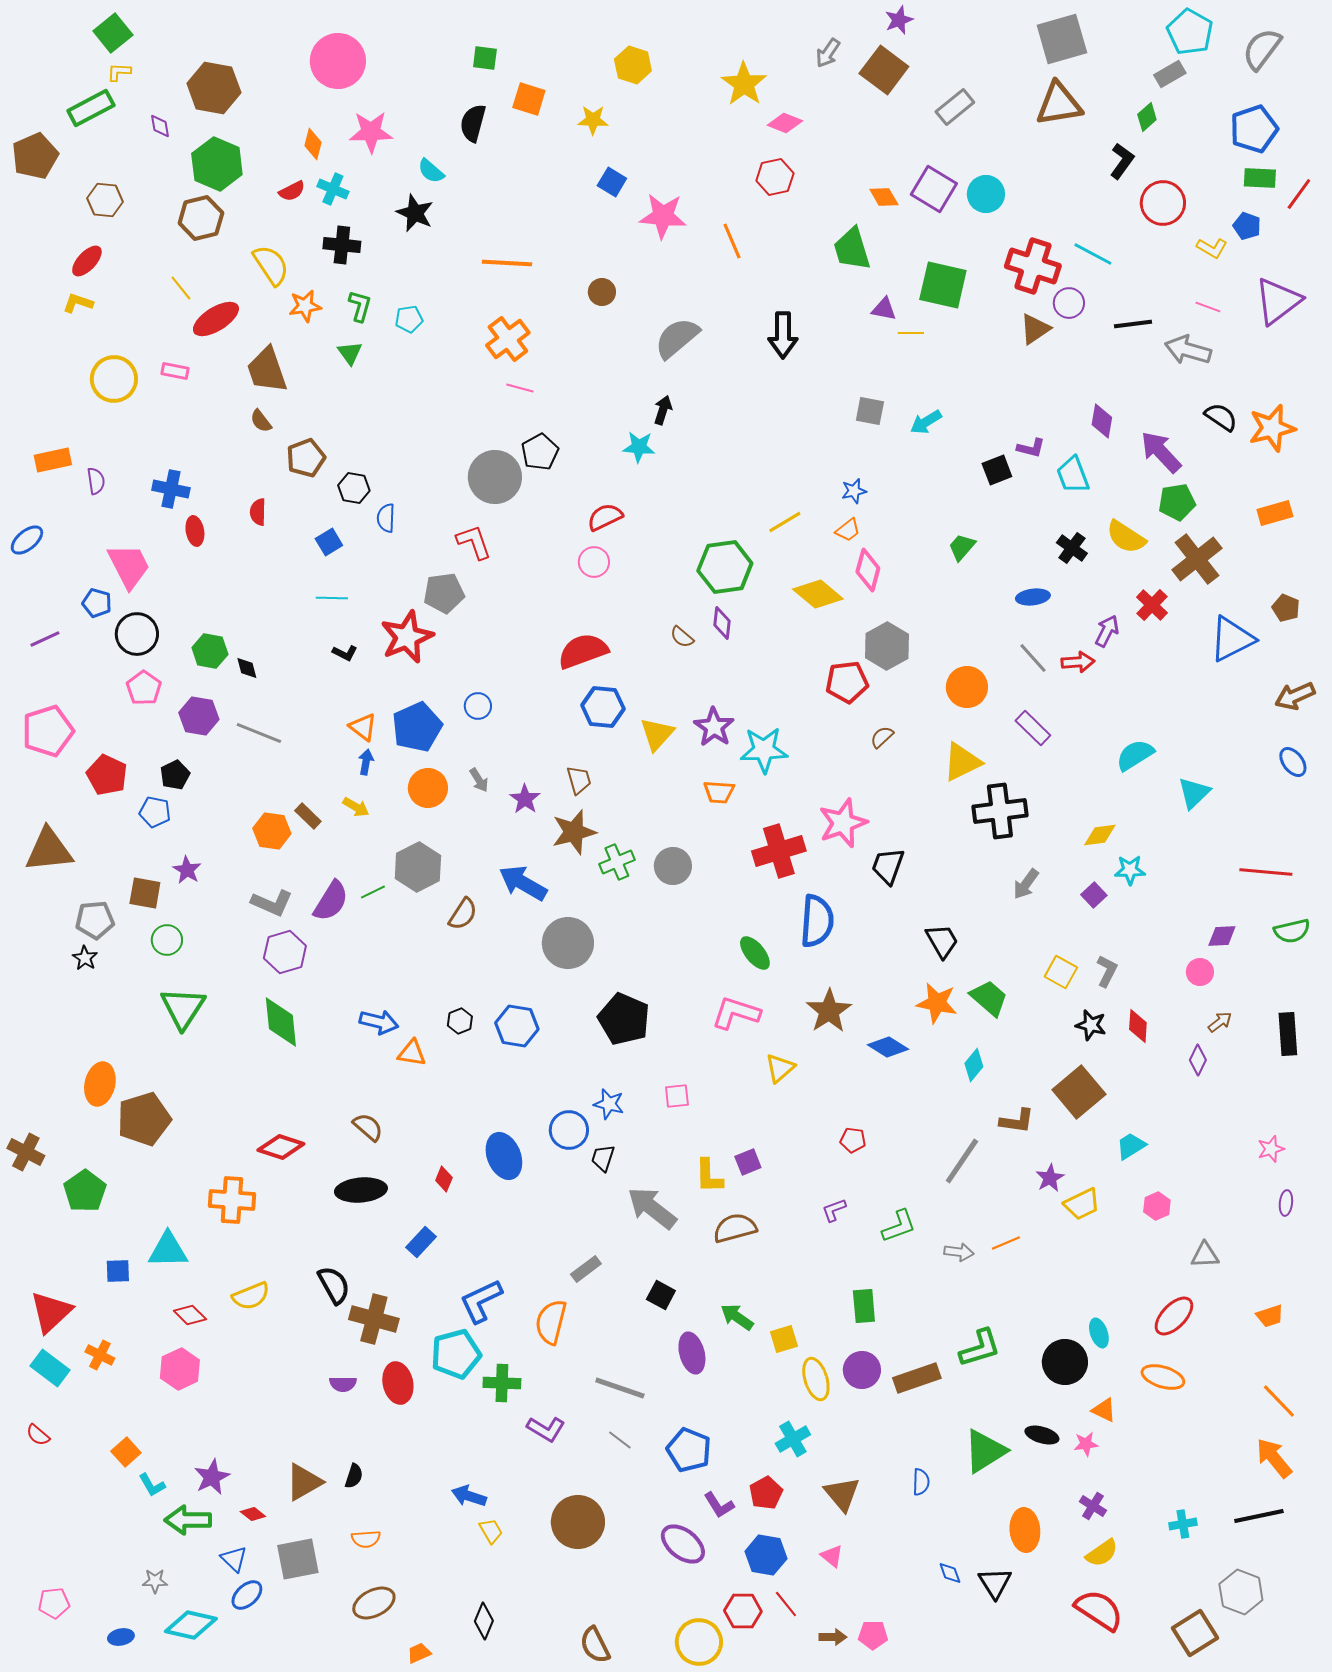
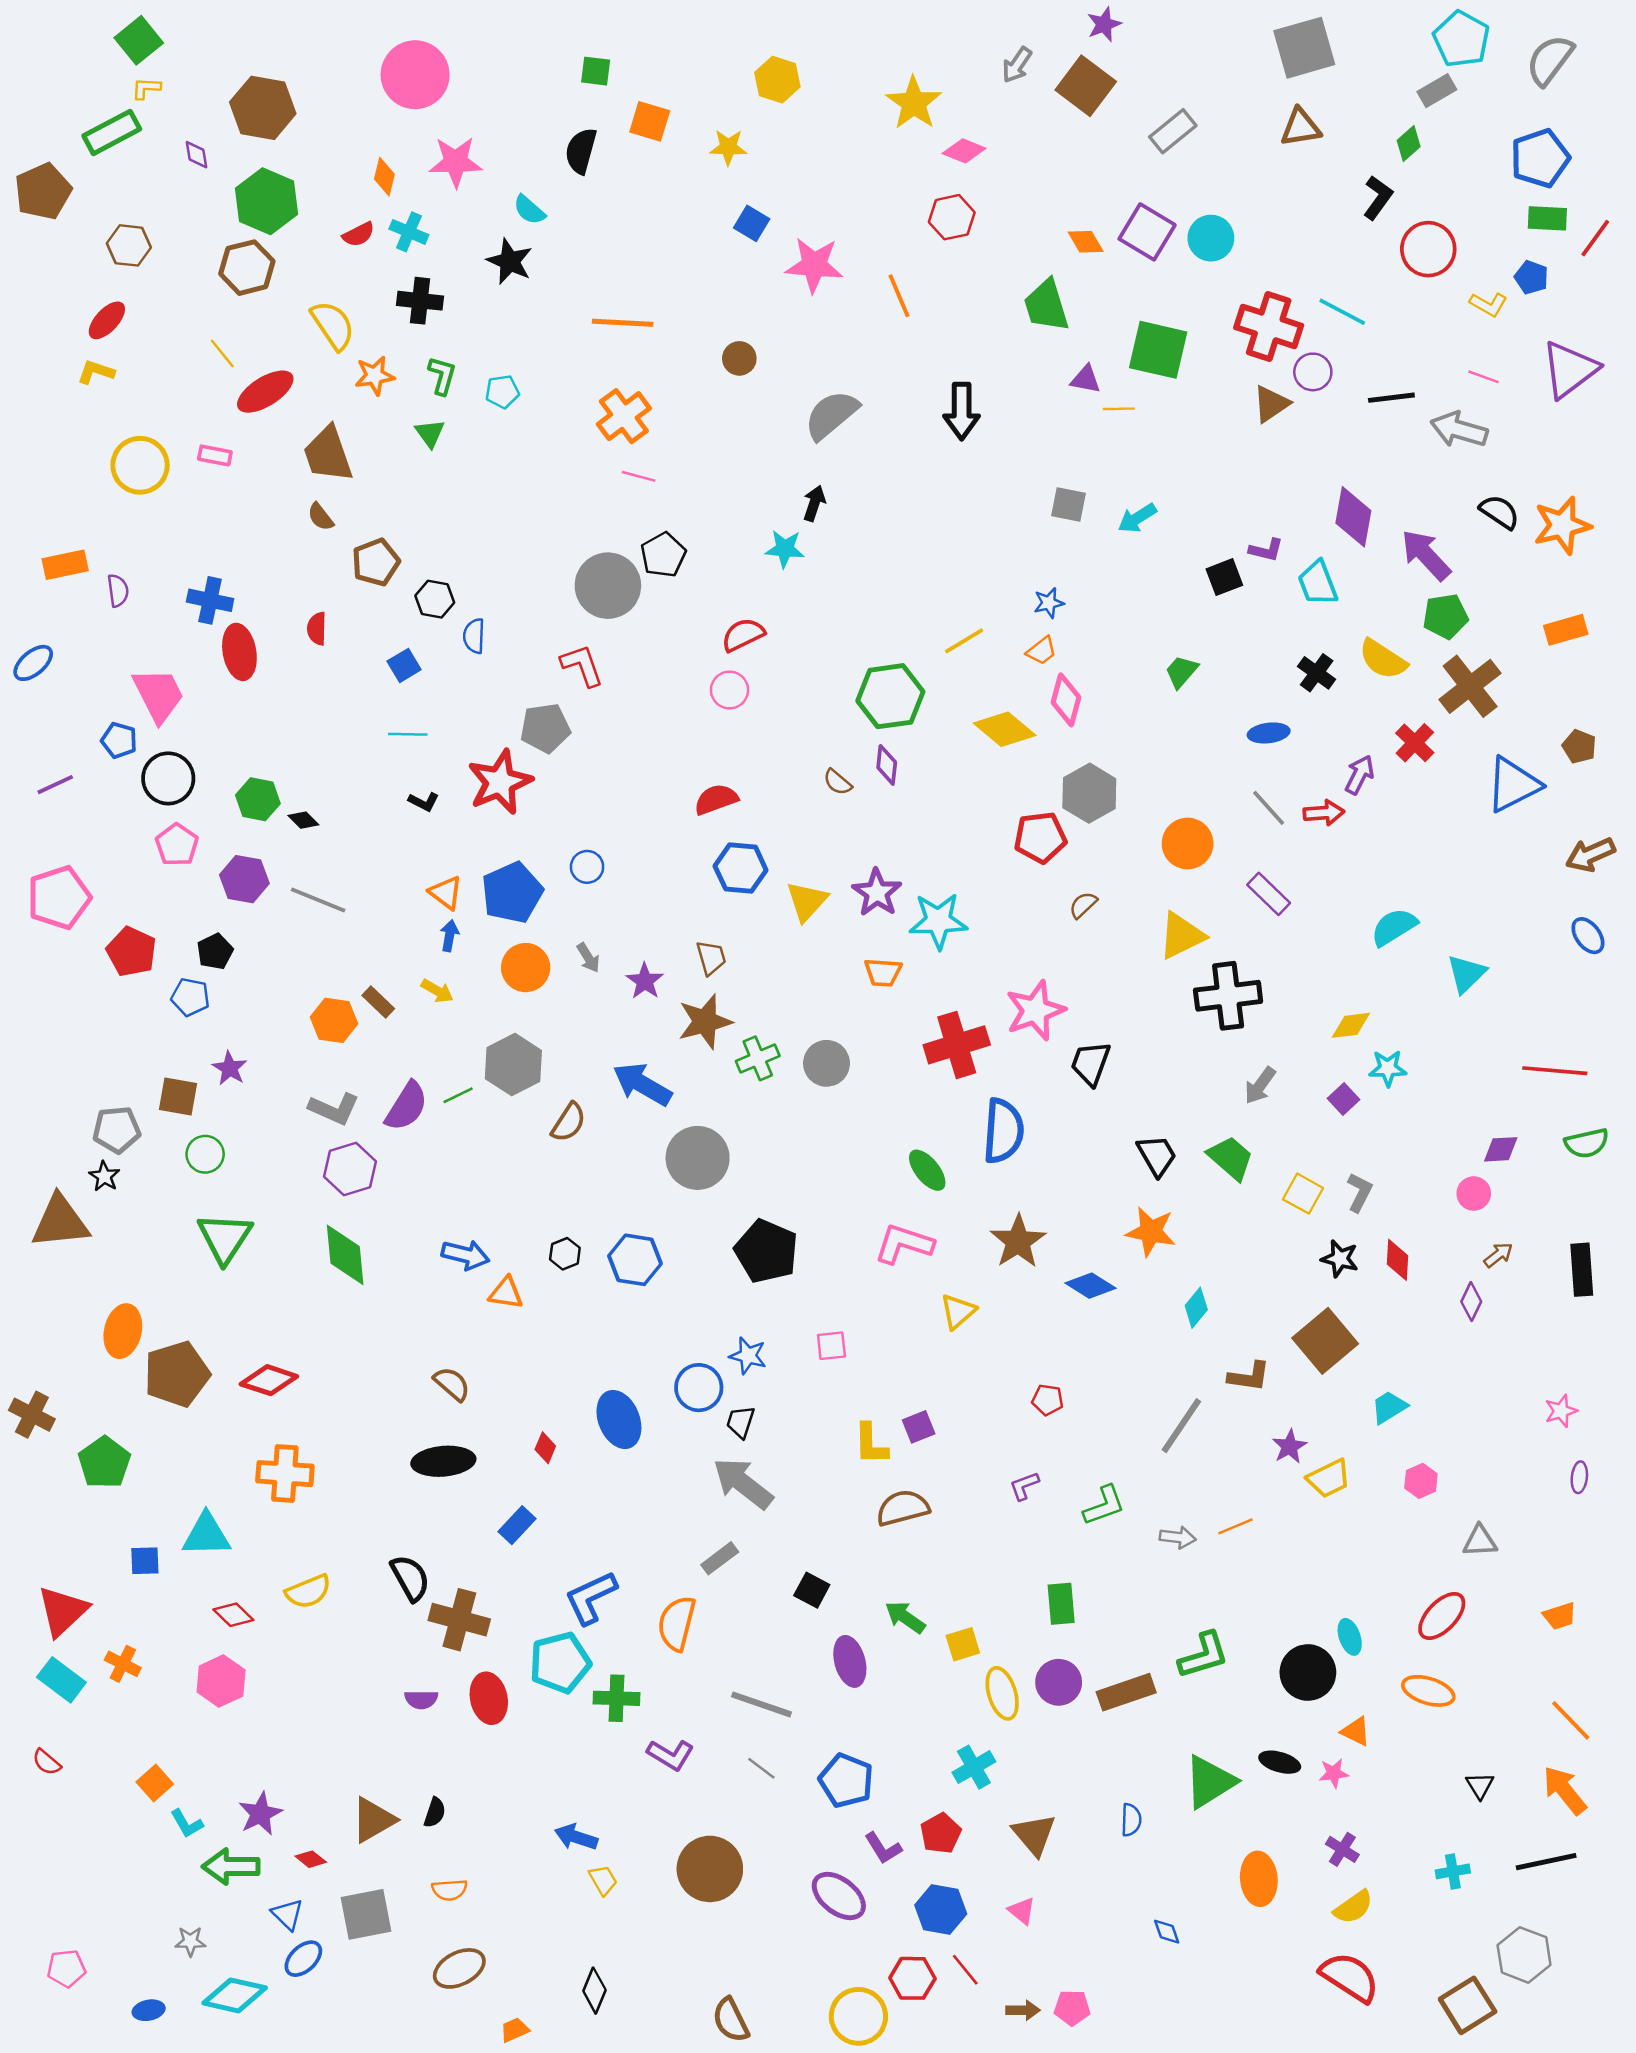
brown triangle: (1059, 104) -> (1301, 128), size x0.7
purple diamond: (1102, 421) -> (1353, 517), size x1.4
red ellipse: (195, 531) -> (239, 652), size x1.5
red semicircle: (583, 651) -> (716, 799), size x0.7
black diamond: (247, 668) -> (303, 820), turned -30
brown triangle: (49, 850) -> (60, 1222), moved
green trapezoid: (989, 998) -> (1231, 1158), moved
red diamond: (281, 1147) -> (269, 1380), moved
gray arrow: (652, 1208) -> (743, 1483), moved
black triangle: (995, 1583) -> (1480, 1785), moved, size x0.7

